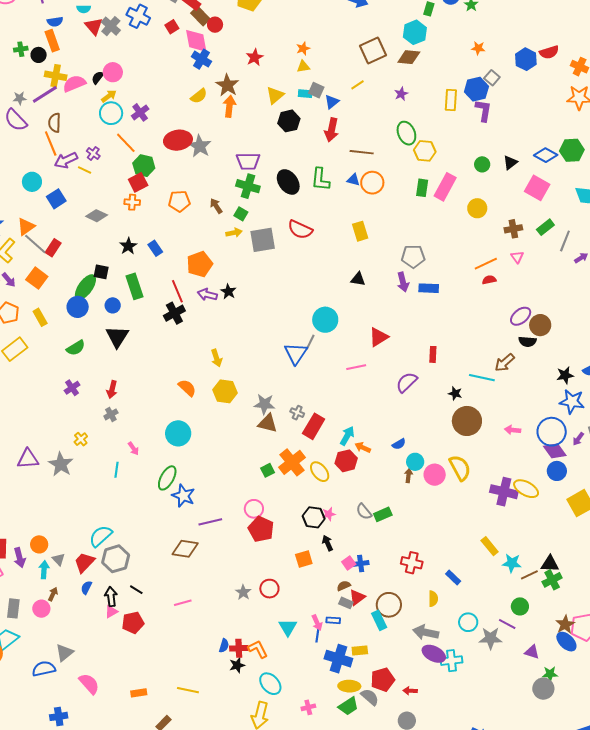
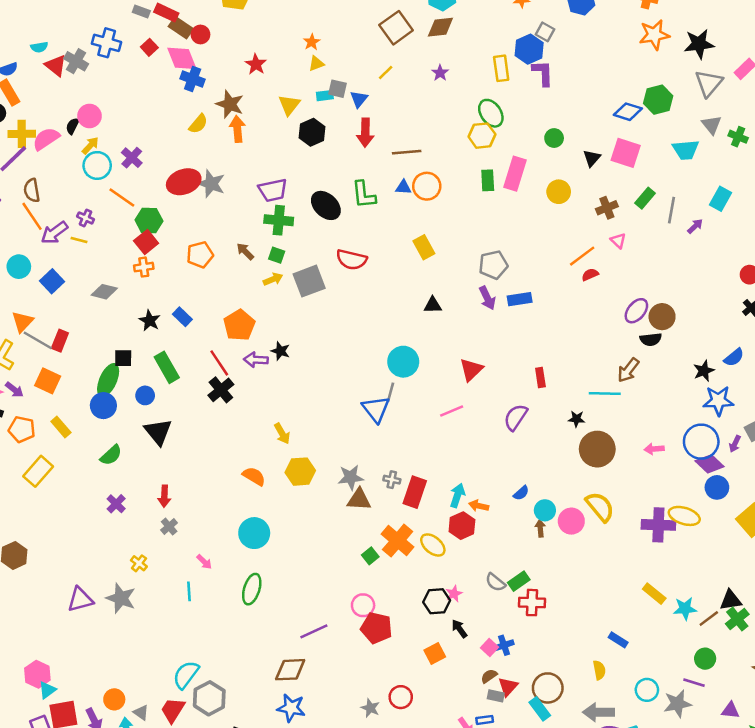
green ellipse: (406, 133) -> (491, 113), moved
black triangle: (510, 163) -> (592, 158), moved
blue star: (183, 496) -> (291, 708), moved
red cross: (412, 563) -> (532, 603), moved

